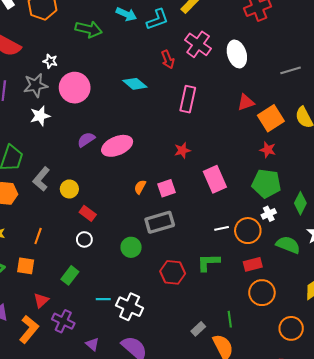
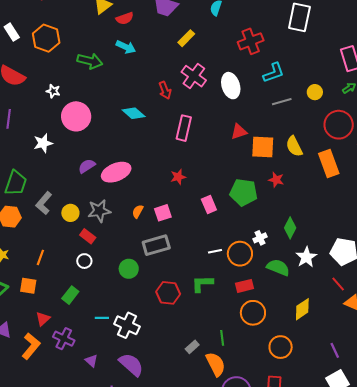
cyan L-shape: (157, 19) -> (274, 73), moved
gray star: (36, 85) -> (99, 211), moved
orange square: (271, 118) -> (263, 147), turned 35
red star: (268, 150) -> (276, 180), moved
pink rectangle: (215, 179) -> (209, 205), size x0.7
green pentagon: (266, 184) -> (244, 192), moved

